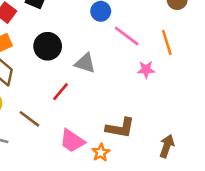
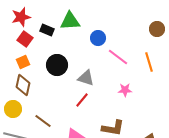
pink star: (146, 70) -> (125, 90), moved
red line: (61, 92) -> (82, 100), moved

